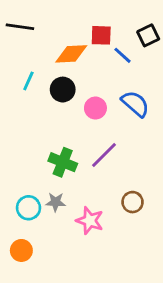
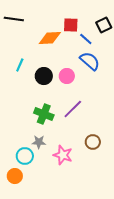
cyan line: (28, 81) -> (20, 65), moved
black circle: (63, 90) -> (44, 76), moved
blue semicircle: (135, 104) -> (90, 61), moved
cyan circle: (28, 208) -> (25, 156), moved

